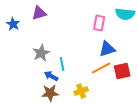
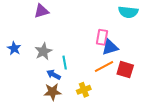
pink rectangle: (99, 23) -> (102, 37), moved
blue star: (13, 24) -> (14, 48), moved
red square: (122, 71) -> (125, 70), turned 30

